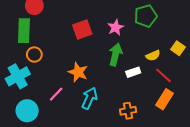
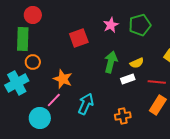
pink star: (116, 27) -> (111, 25), moved
yellow semicircle: (153, 56) -> (137, 63), moved
orange star: (78, 72) -> (63, 79), moved
red line: (163, 75) -> (157, 82), turned -36
cyan circle: (27, 111) -> (40, 118), moved

